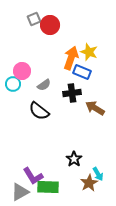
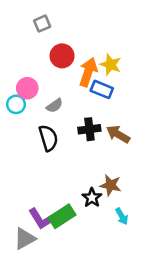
red circle: (50, 25) -> (62, 56), moved
black cross: (72, 93) -> (89, 129), moved
black semicircle: (39, 111) -> (48, 138), turned -145
brown star: (89, 183) -> (111, 185), moved, turned -30
green rectangle: (48, 187) -> (62, 216), moved, turned -35

